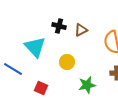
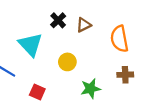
black cross: (59, 26) -> (58, 20), turned 32

